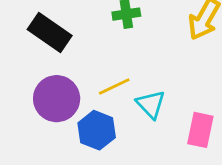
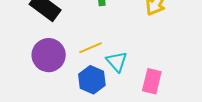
blue hexagon: (97, 130) -> (92, 80), moved

